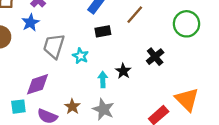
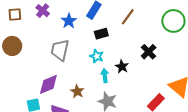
blue star: (30, 23) -> (69, 21), moved
cyan star: (80, 56) -> (97, 56), moved
brown star: (72, 107) -> (77, 91), moved

